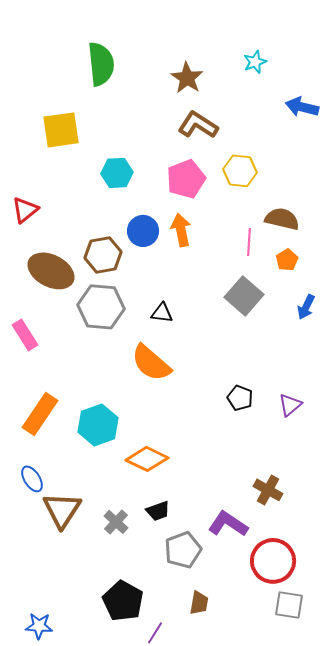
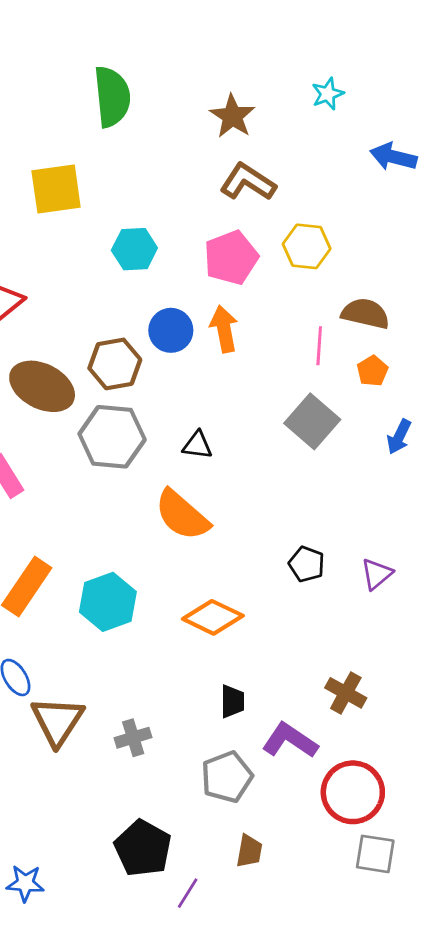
orange diamond: (147, 459) -> (213, 617), moved
black trapezoid: (158, 511) -> (232, 701), moved, turned -70
gray cross: (116, 522) -> (133, 738), turned 30

